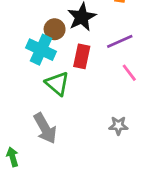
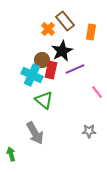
purple line: (120, 41) -> (75, 69), moved
red rectangle: (82, 56) -> (51, 70), moved

